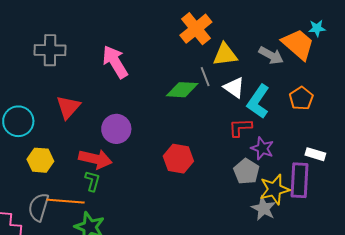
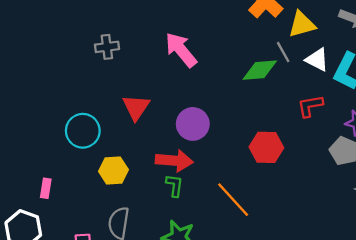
gray cross: (50, 50) -> (107, 47), size x0.7
red L-shape: (240, 127) -> (310, 106), moved
orange line: (66, 201) -> (233, 200), moved, turned 51

